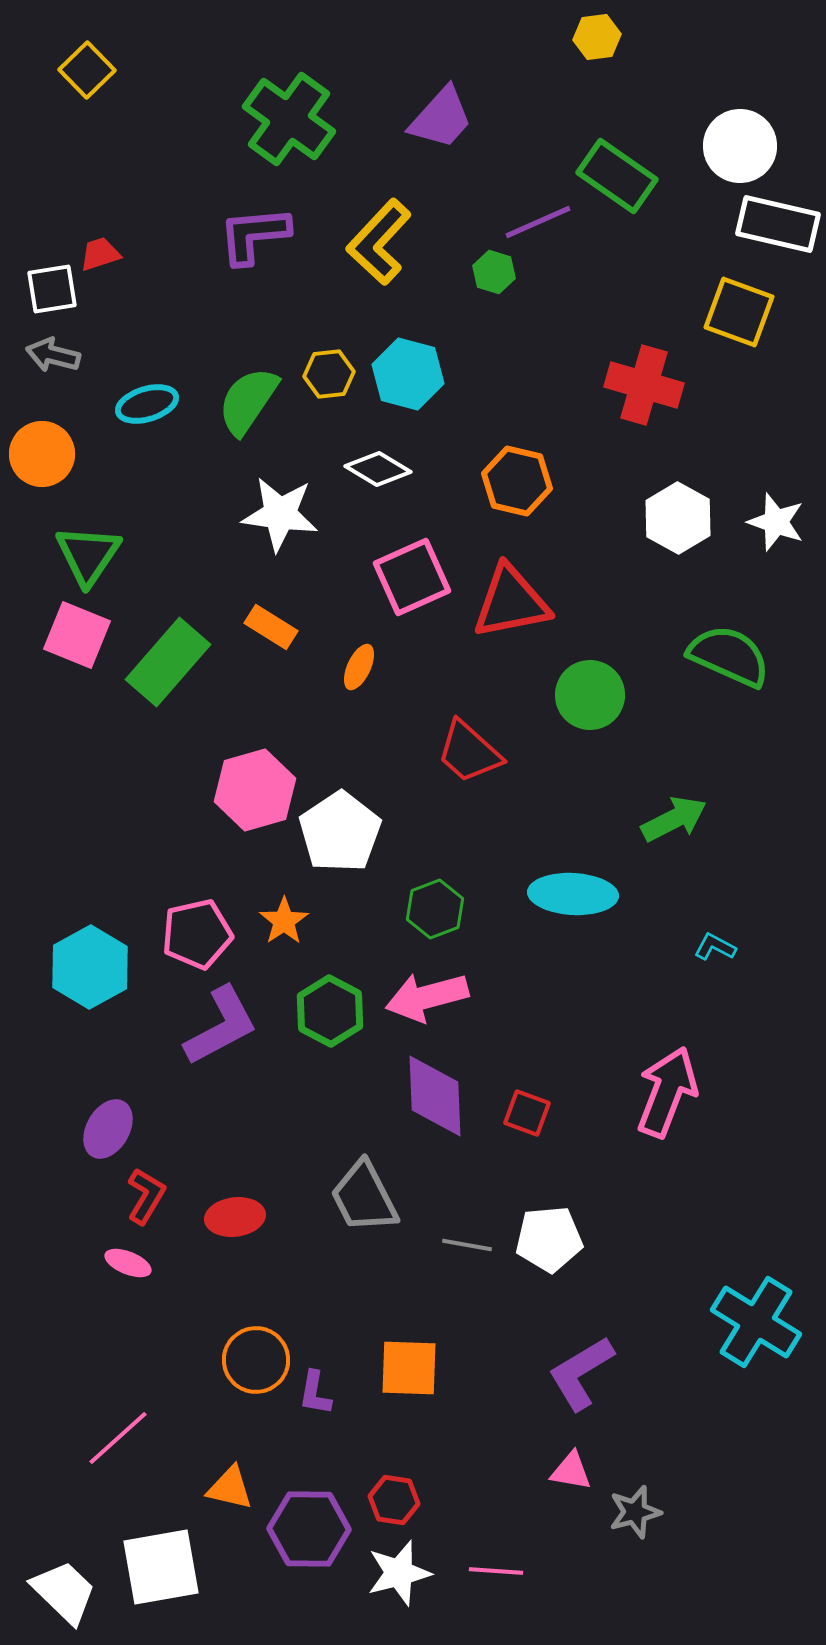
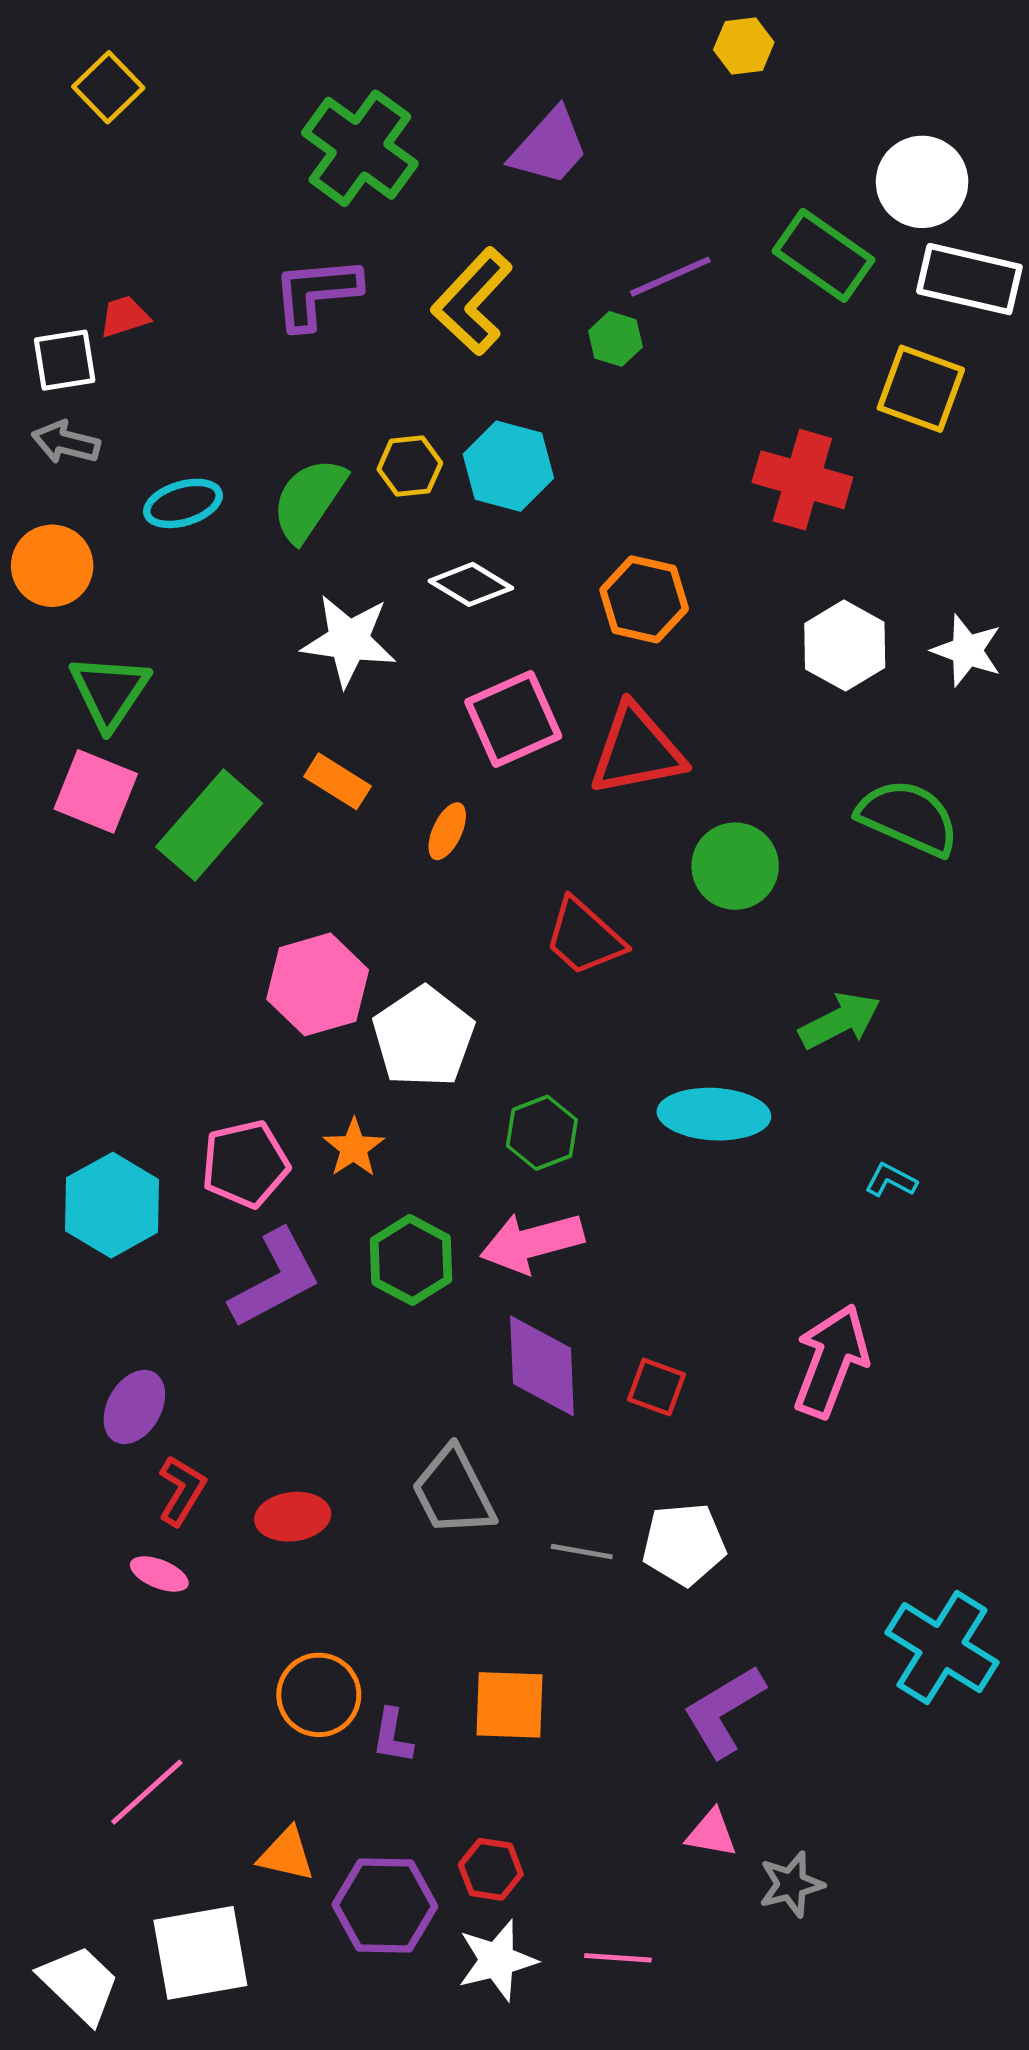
green rectangle: (617, 176) -> (824, 255), moved

